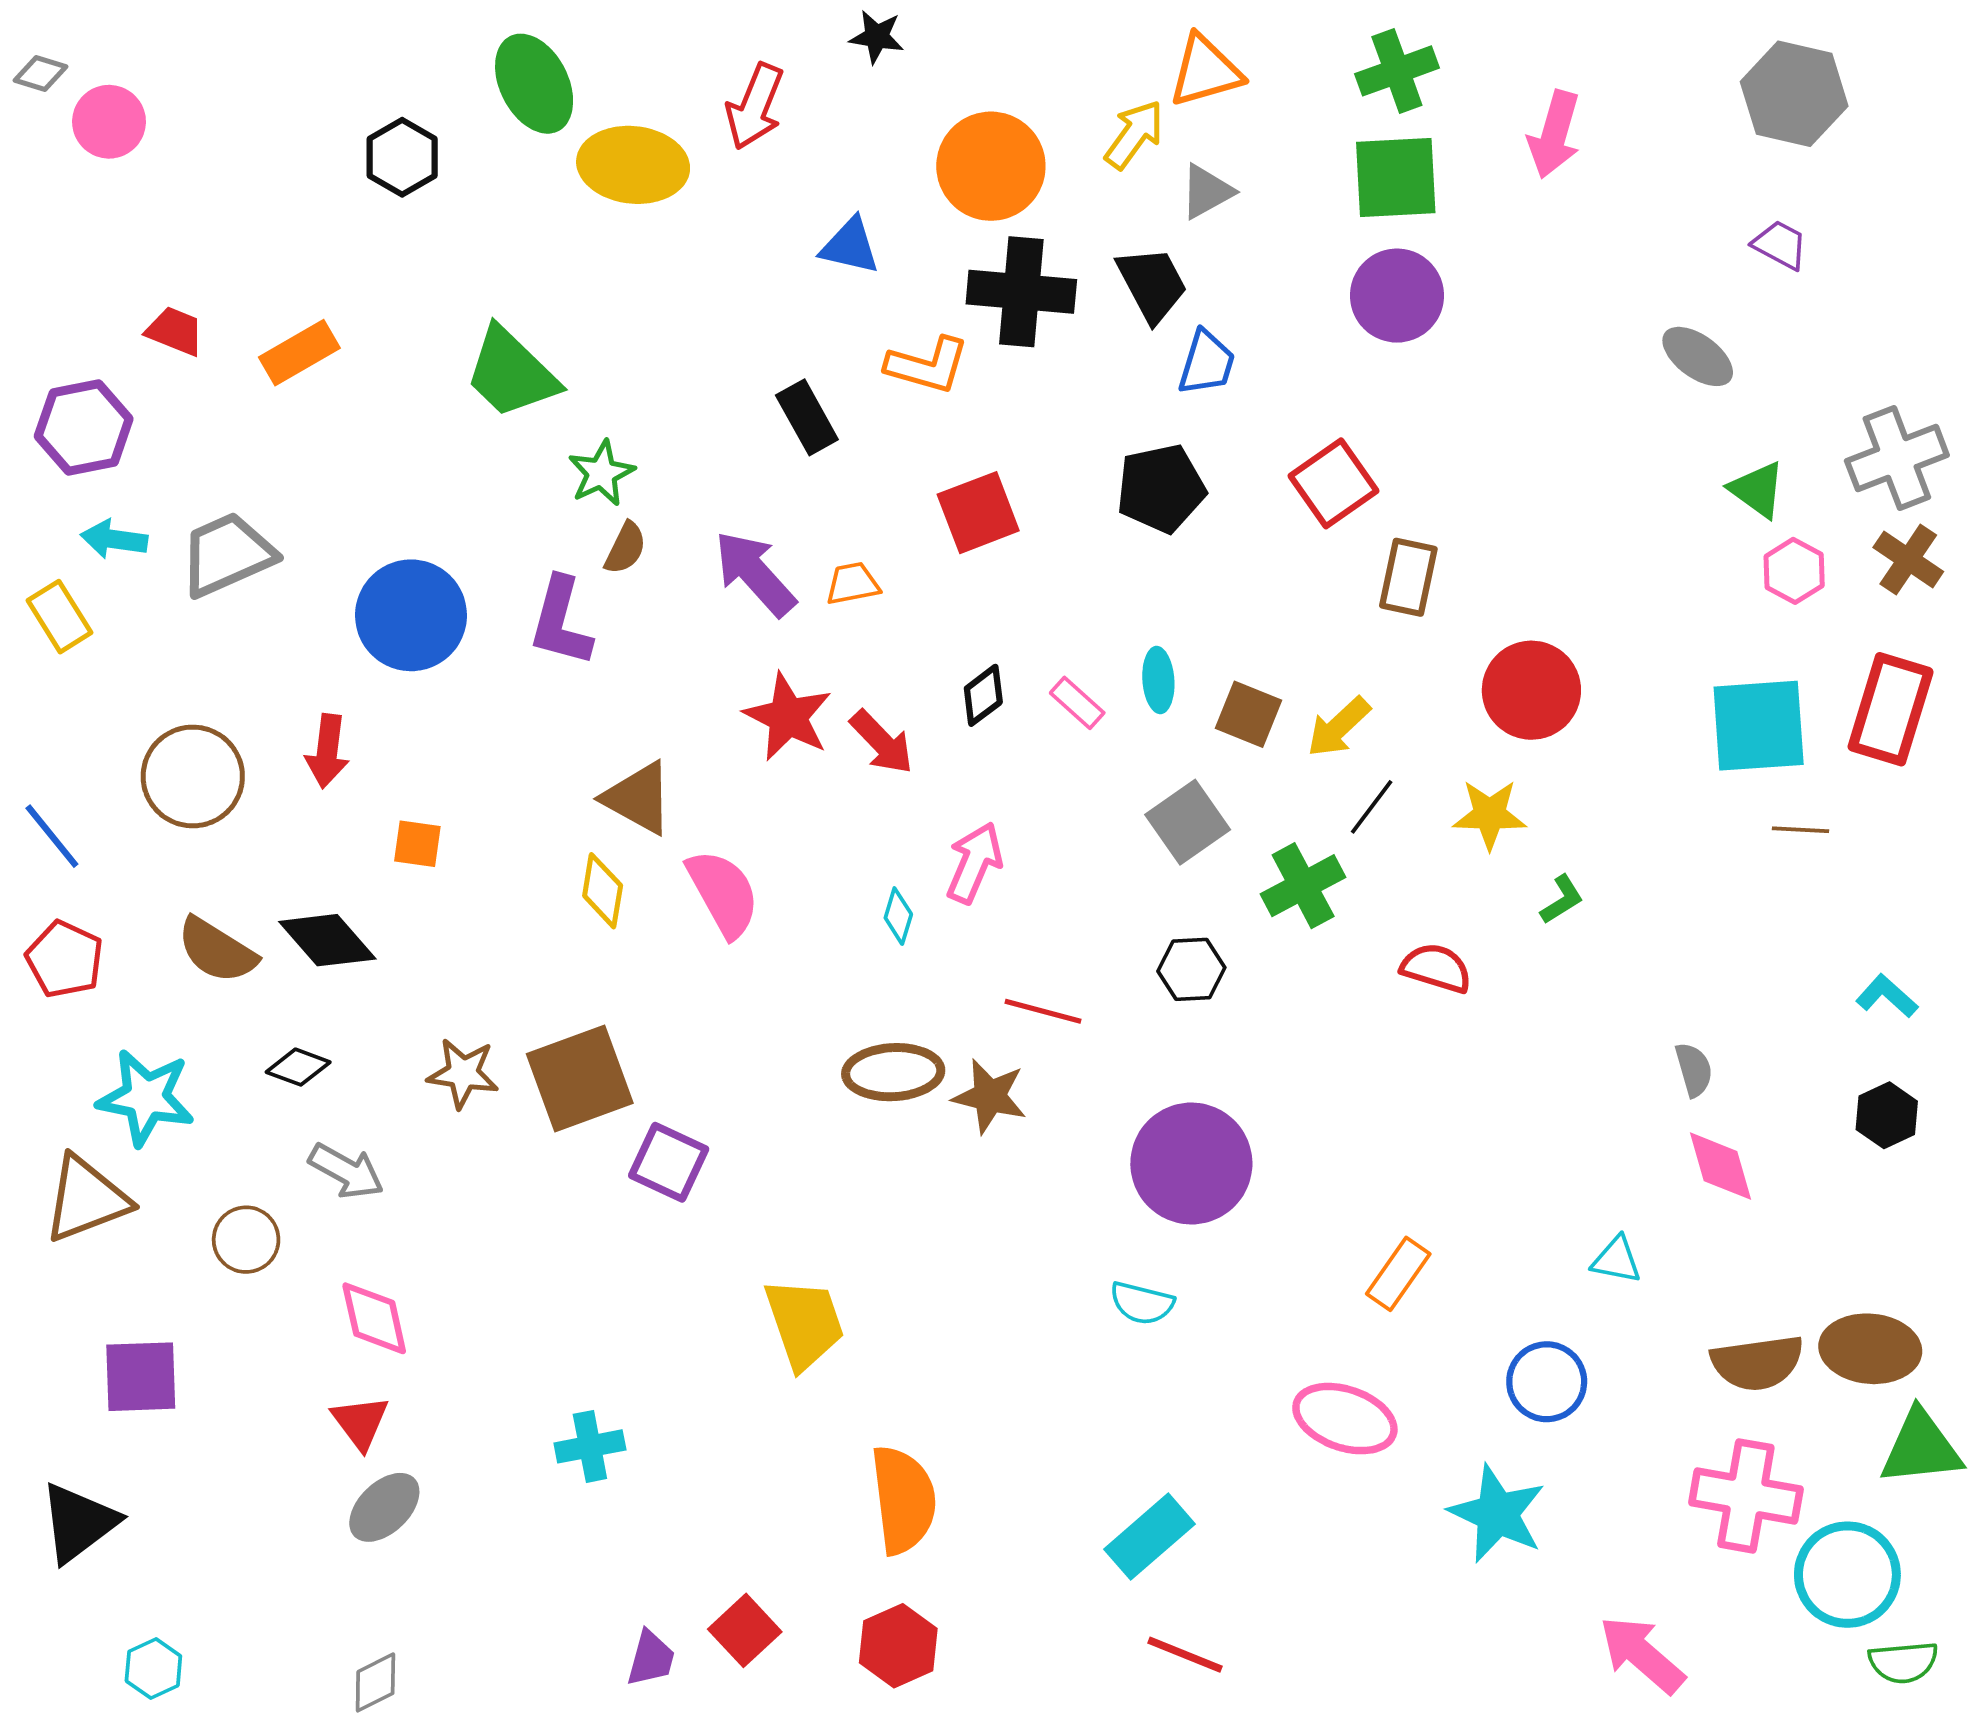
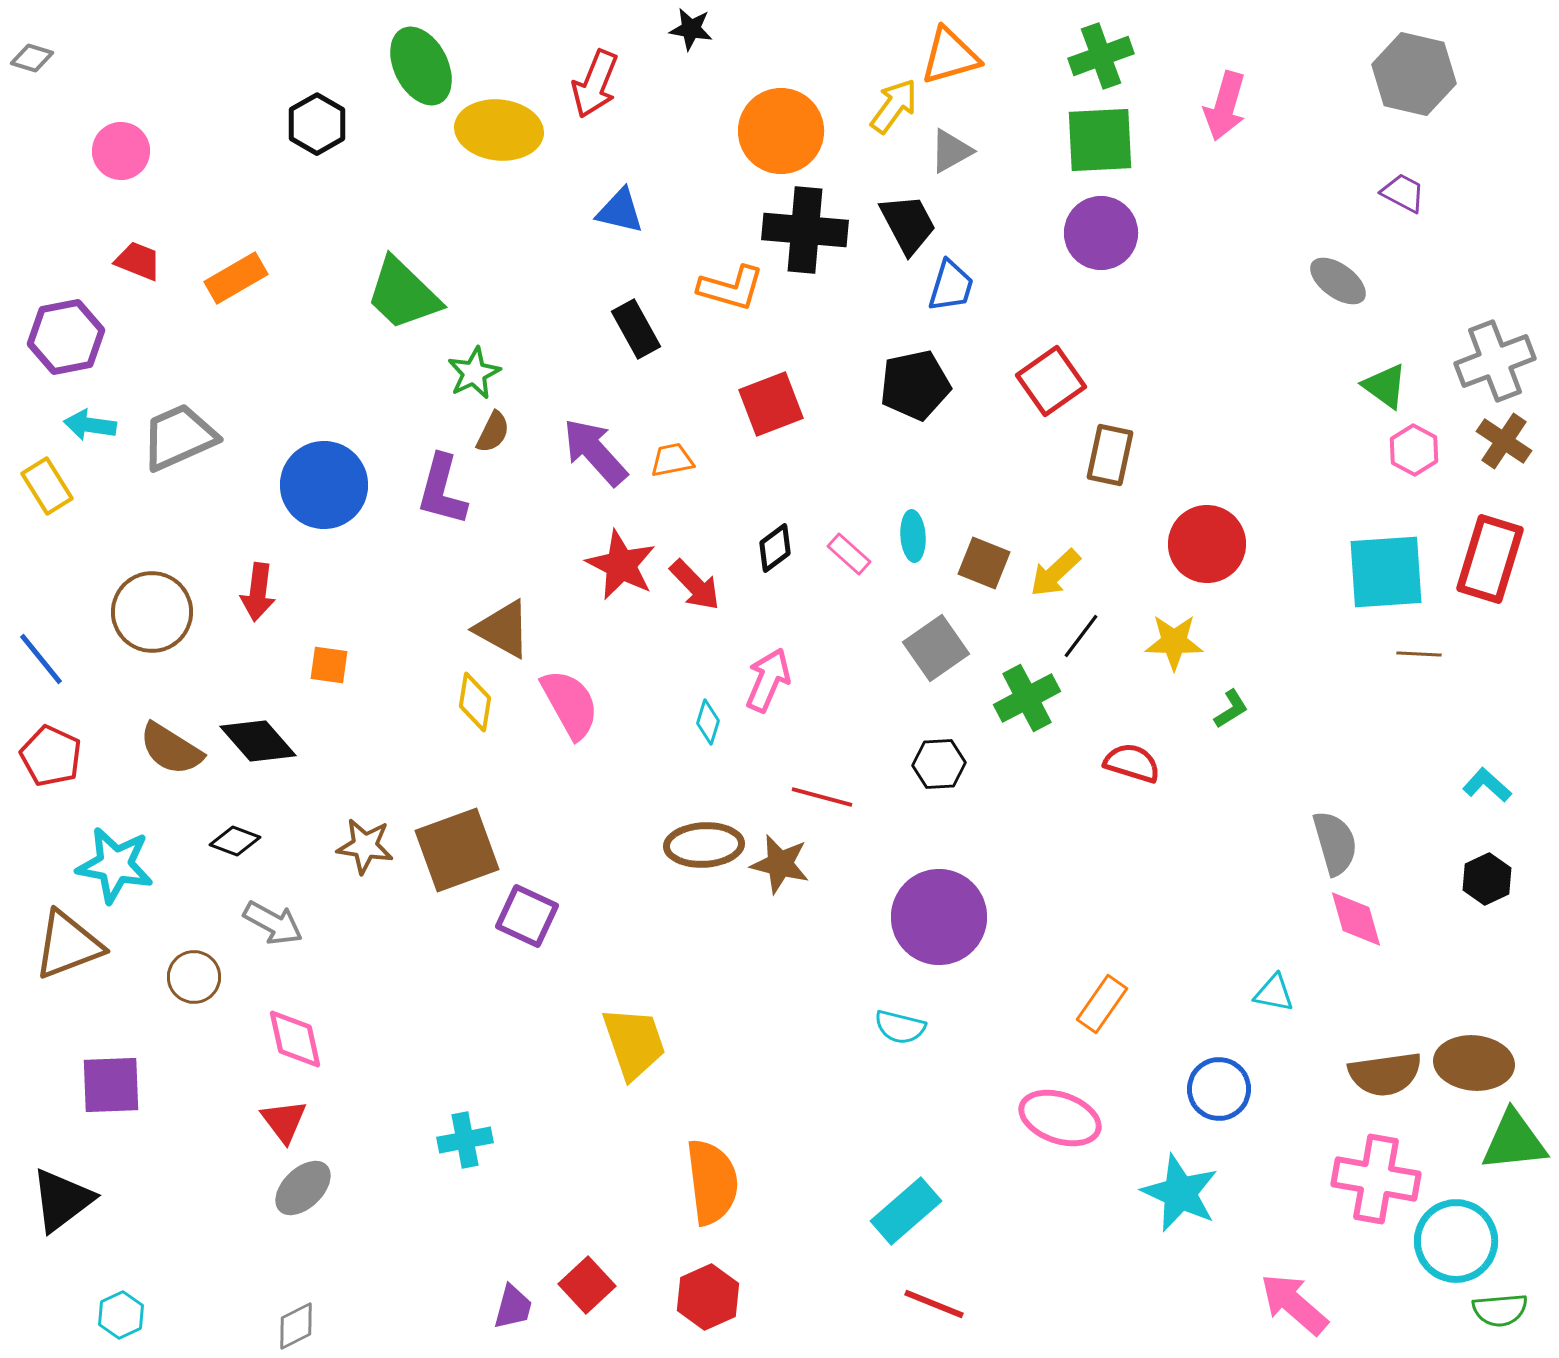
pink circle: (109, 122) -> (121, 151), moved
blue triangle: (850, 246) -> (620, 211), moved
gray semicircle: (1694, 1070) -> (1335, 843), size x1.5

